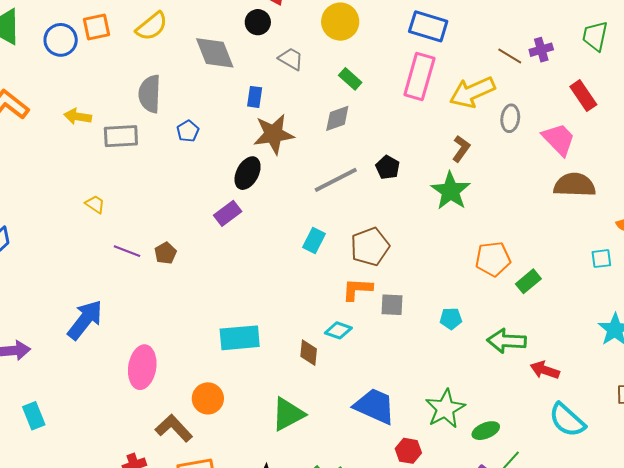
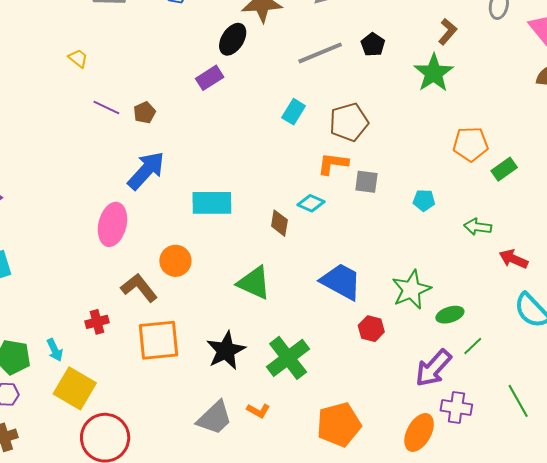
blue arrow: (85, 320) -> (146, 171), moved
green arrow: (506, 341) -> (478, 227), size x0.7
green triangle: (288, 414) -> (254, 283), turned 48

